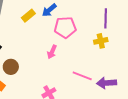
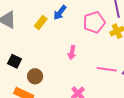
pink pentagon: (65, 27) -> (94, 22), moved

